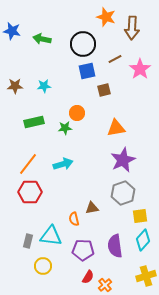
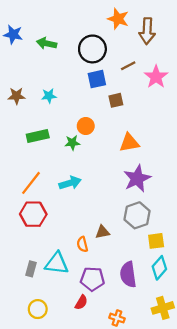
yellow circle: (43, 266) -> (38, 309), moved
red semicircle: (88, 277) -> (81, 302), moved
orange cross: (105, 285) -> (117, 318), turned -32

